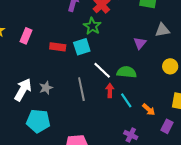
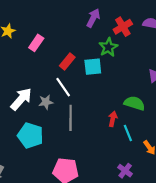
red rectangle: (58, 47) -> (67, 61), turned -70
white line: (102, 70) -> (63, 87), moved
gray line: (81, 89) -> (71, 118), moved

